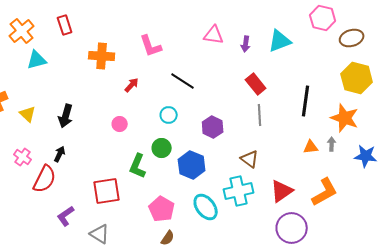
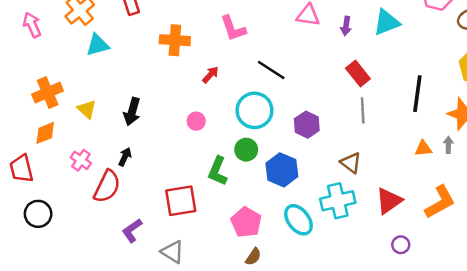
cyan circle: (169, 115) -> (254, 110), size x1.8
purple circle: (292, 228) -> (401, 245), size x0.5

